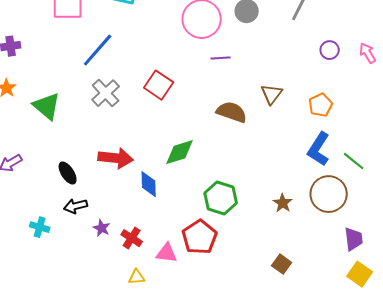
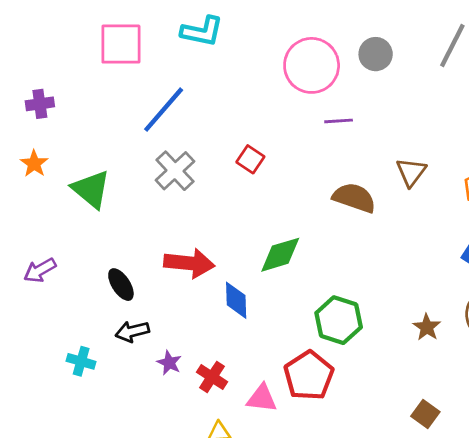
red square: (159, 85) -> (250, 159), size x0.7

